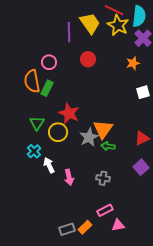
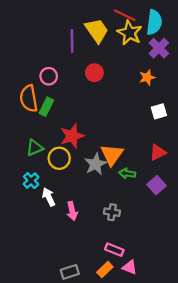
red star: (69, 113) -> (72, 136), turned 30
green triangle: (37, 123) -> (35, 148), turned 35
red triangle: (142, 138) -> (158, 152), moved
green arrow: (108, 146) -> (127, 173), moved
purple square: (141, 167) -> (157, 185), moved
pink rectangle: (105, 210) -> (114, 250), turned 49
pink triangle: (118, 225) -> (130, 267), turned 32
orange rectangle: (85, 227) -> (105, 270), moved

